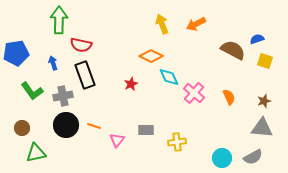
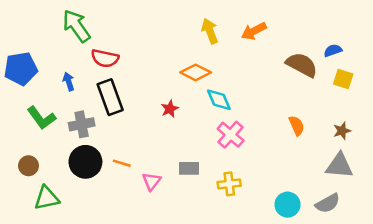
green arrow: (59, 20) -> (76, 26), turned -36
pink cross: (194, 93) -> (231, 135), moved

